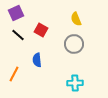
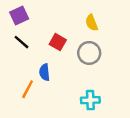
red square: (41, 30) -> (58, 42), moved
orange line: (14, 74) -> (28, 89), moved

